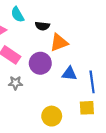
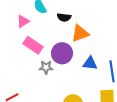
gray star: (15, 83) -> (46, 67), moved

